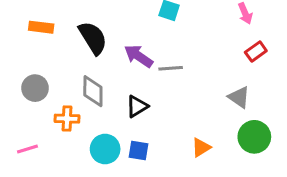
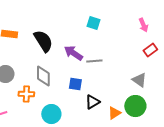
black triangle: (137, 106) -> (92, 102), moved
green circle: (254, 137) -> (135, 106), moved
blue square: (139, 151) -> (75, 84), moved

